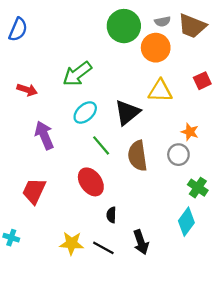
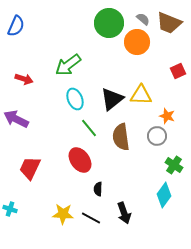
gray semicircle: (163, 21) -> (143, 19), turned -128
yellow triangle: (160, 91) -> (141, 95), moved
cyan ellipse: (85, 112) -> (75, 99), turned -70
purple arrow: (44, 135) -> (16, 119), moved, turned -40

